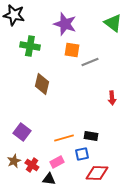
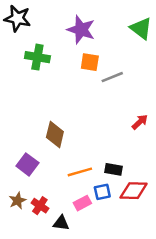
brown diamond: (42, 84) -> (55, 134), moved
red arrow: (112, 98) -> (140, 122), turned -128
pink rectangle: (57, 162) -> (82, 203), moved
red diamond: (97, 173) -> (134, 191), moved

